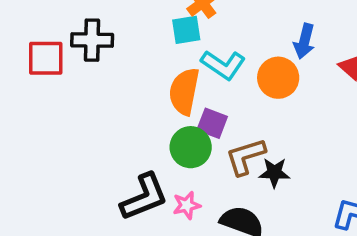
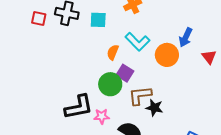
cyan square: (186, 30) -> (98, 20), moved
red square: (46, 58) -> (39, 19), size x0.7
orange semicircle: (184, 91) -> (113, 52), size x0.6

